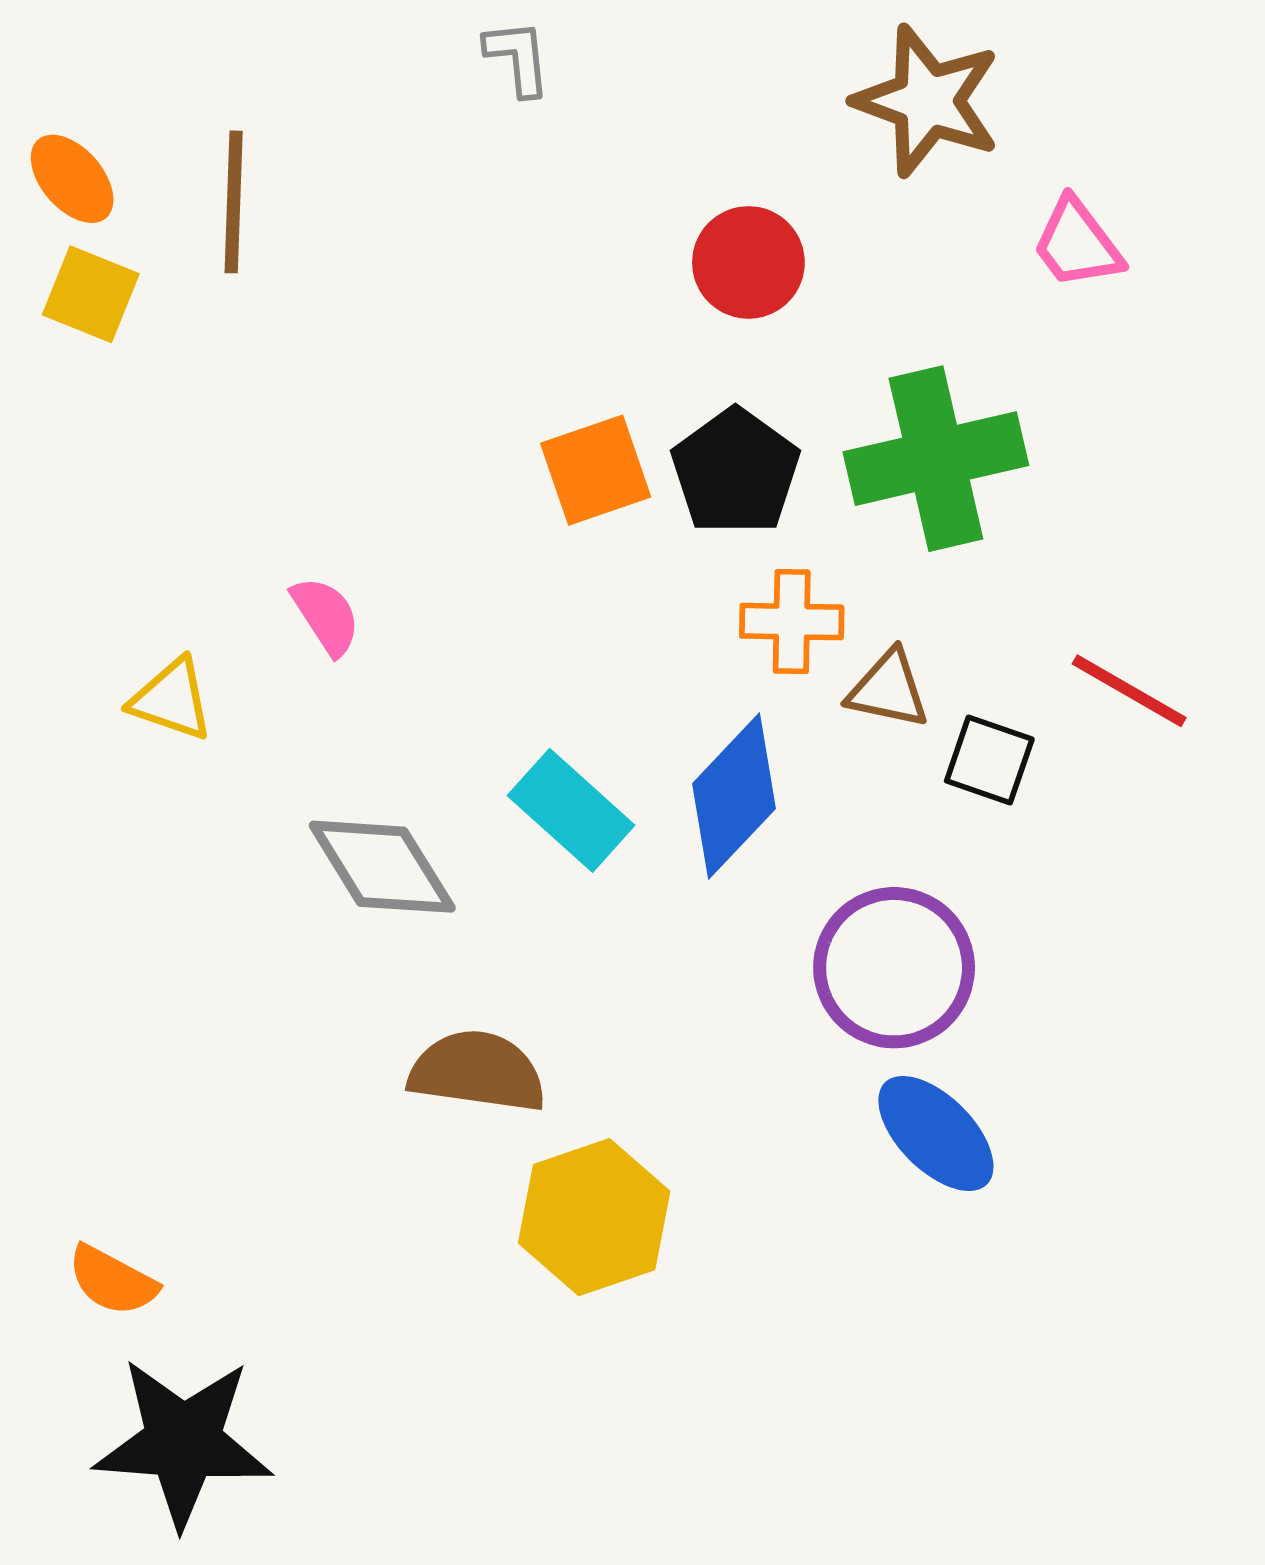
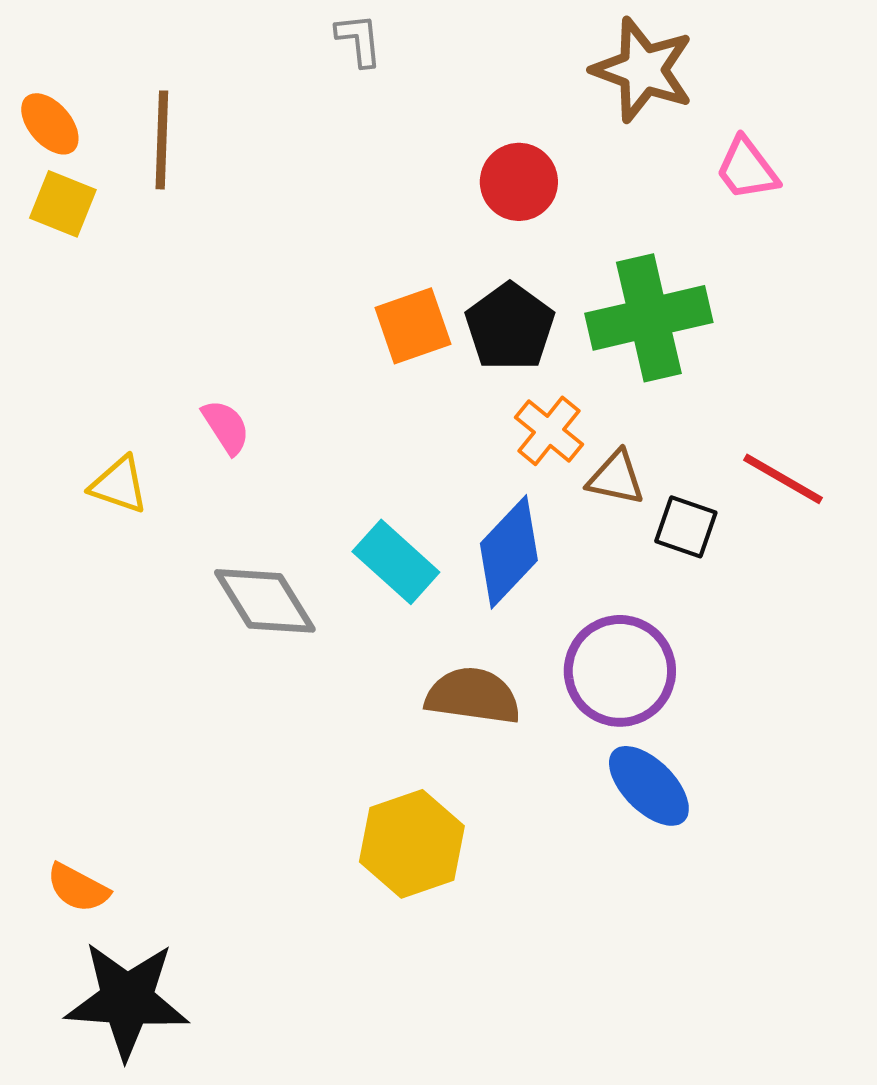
orange cross: (792, 622) -> (549, 431), turned 38
brown semicircle: (477, 1071) -> (473, 696), moved

